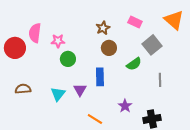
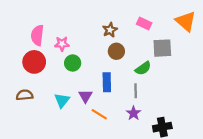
gray square: (152, 45) -> (162, 48), turned 36
red circle: (15, 48) -> (34, 62), moved
gray line: (160, 80) -> (136, 91), moved
orange line: (95, 119) -> (99, 114), moved

